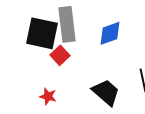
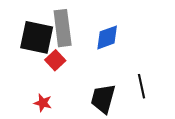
black trapezoid: (106, 92) -> (103, 99), turned -116

